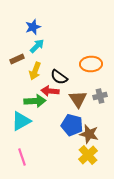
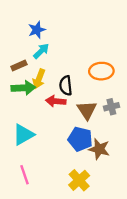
black semicircle: (59, 77) -> (66, 86), turned 48
green arrow: (35, 101) -> (23, 88), moved
yellow cross: (88, 155) -> (79, 180), moved

